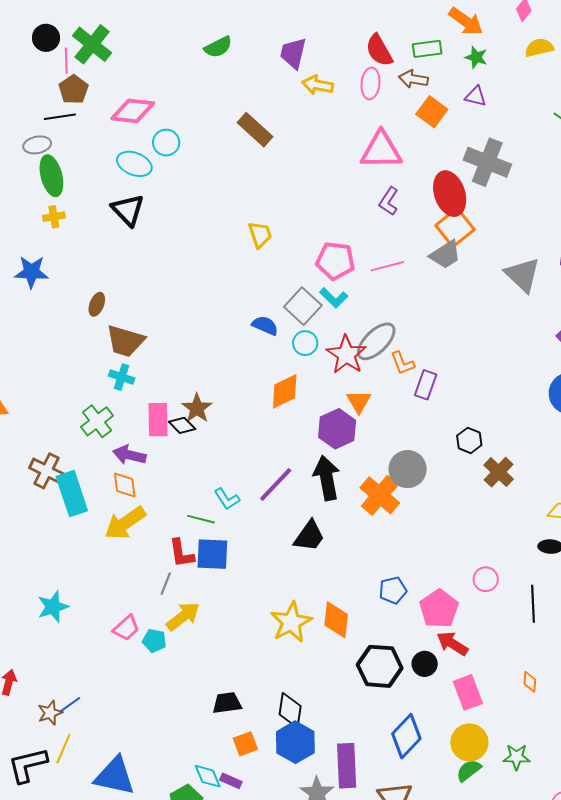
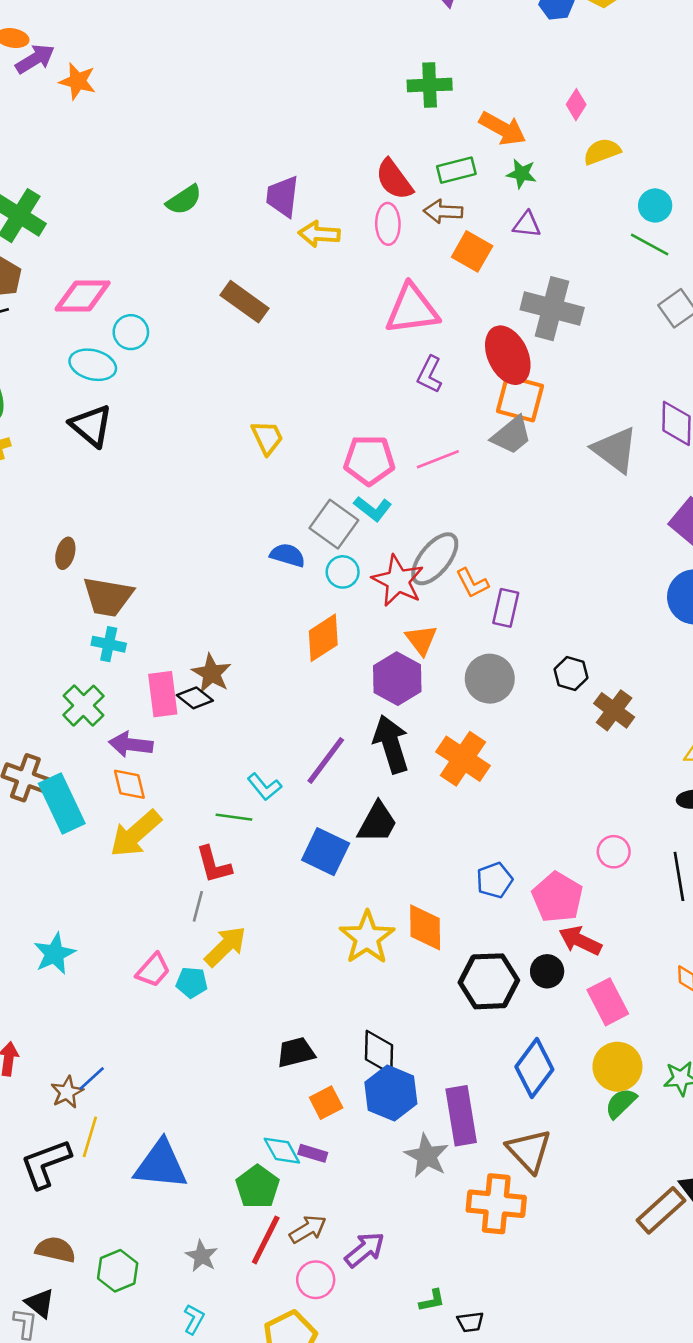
orange square: (455, 228) -> (520, 399), turned -30
gray circle: (408, 469) -> (490, 679), moved
blue square: (212, 554) -> (326, 852), moved, turned 30

